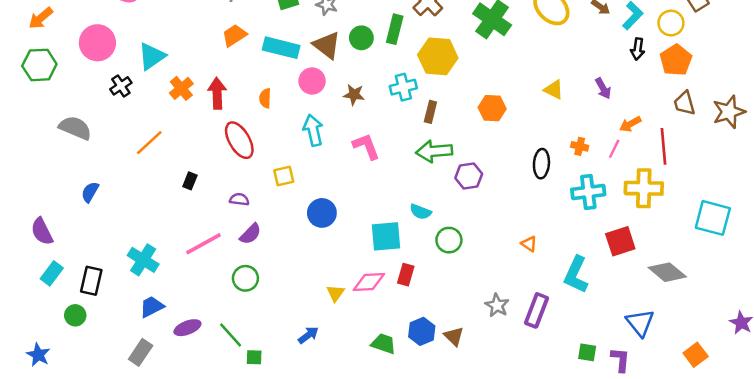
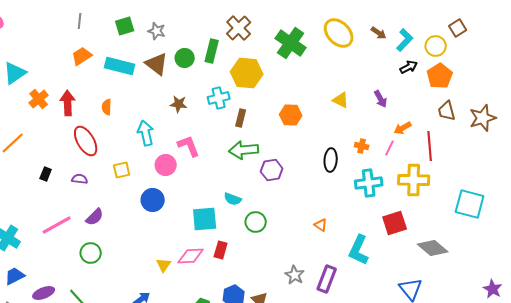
black arrow: (638, 49) -> (409, 67), turned -126
pink circle: (312, 81) -> (166, 165), moved
purple semicircle: (239, 199) -> (80, 179), moved

